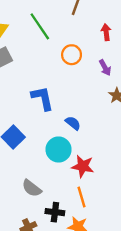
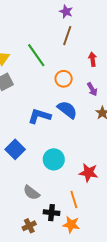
blue L-shape: (42, 98) -> (39, 116), turned -60
blue semicircle: (73, 123) -> (67, 110), moved, size x1.5
red star: (83, 166) -> (88, 173), moved

